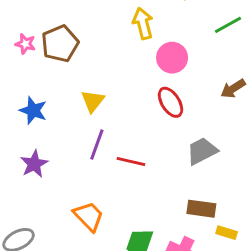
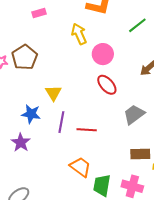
blue star: (33, 110) -> (31, 114), moved
orange trapezoid: (89, 216) -> (80, 167), moved

